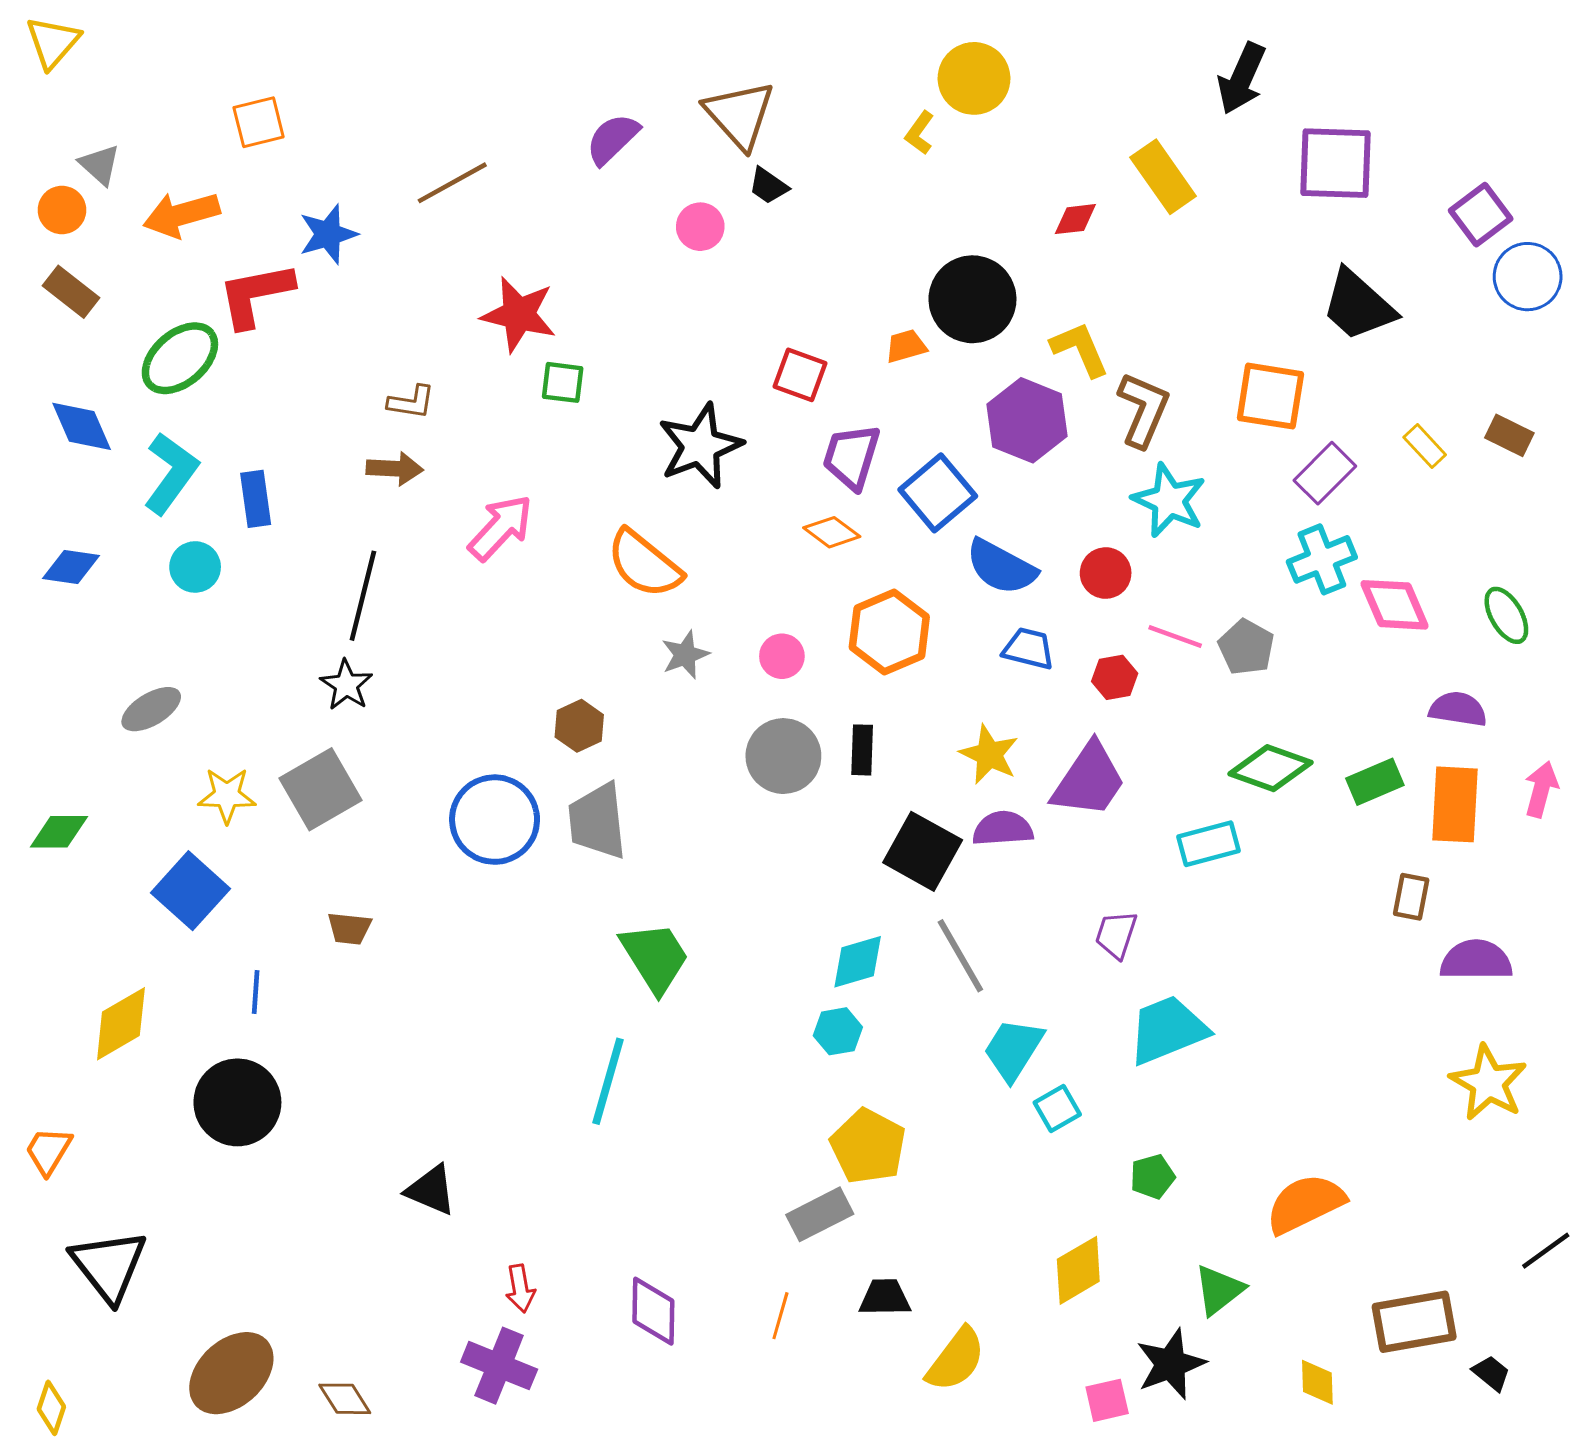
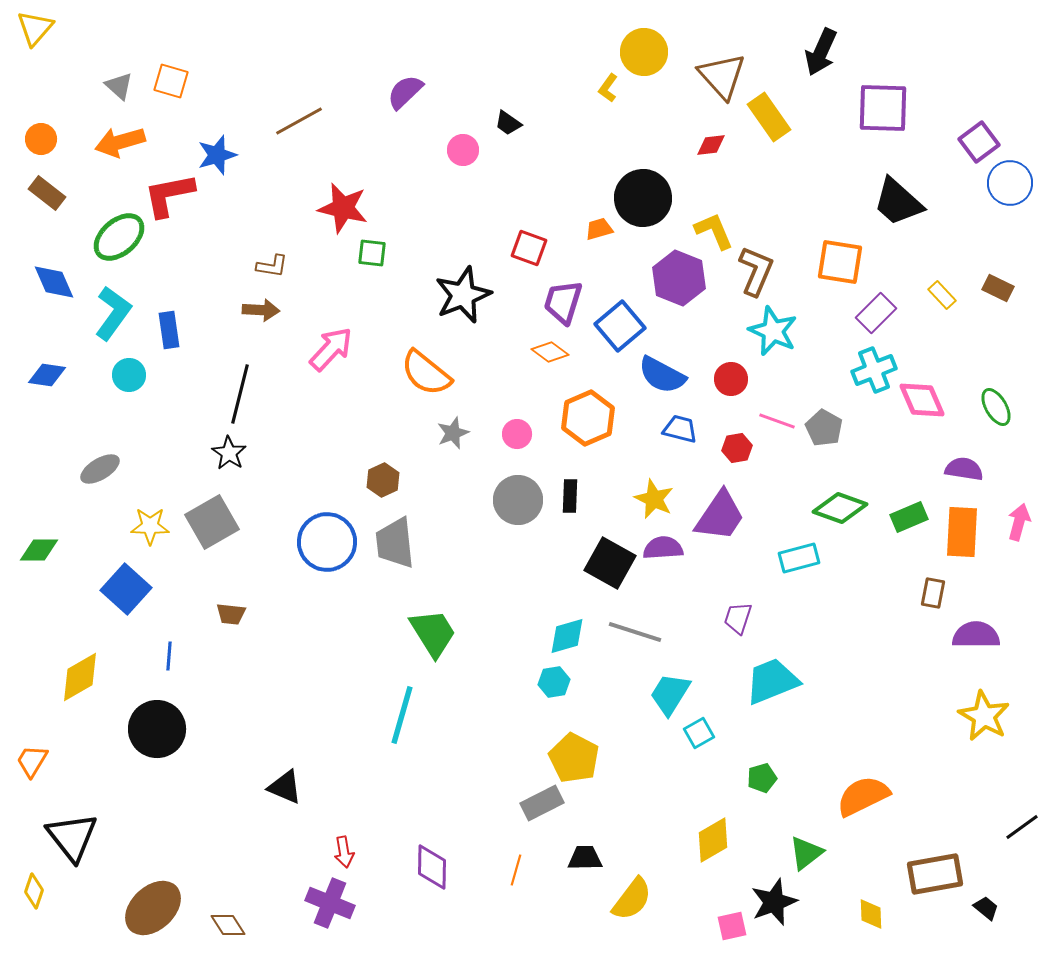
brown triangle: (740, 115) -> (722, 76), moved
orange square: (259, 122) -> (171, 81), turned 30
gray triangle: (100, 165) -> (119, 86), moved
gray line: (960, 956) -> (635, 632), turned -42
yellow diamond: (51, 1408) -> (34, 891), moved

